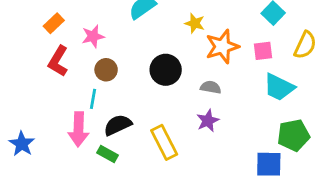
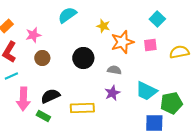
yellow semicircle: (305, 45) -> (179, 52), moved, turned -126
cyan trapezoid: (279, 87) -> (146, 91), moved
cyan line: (93, 99) -> (11, 76), moved, turned 56
yellow rectangle: (164, 142) -> (82, 108), turned -65

